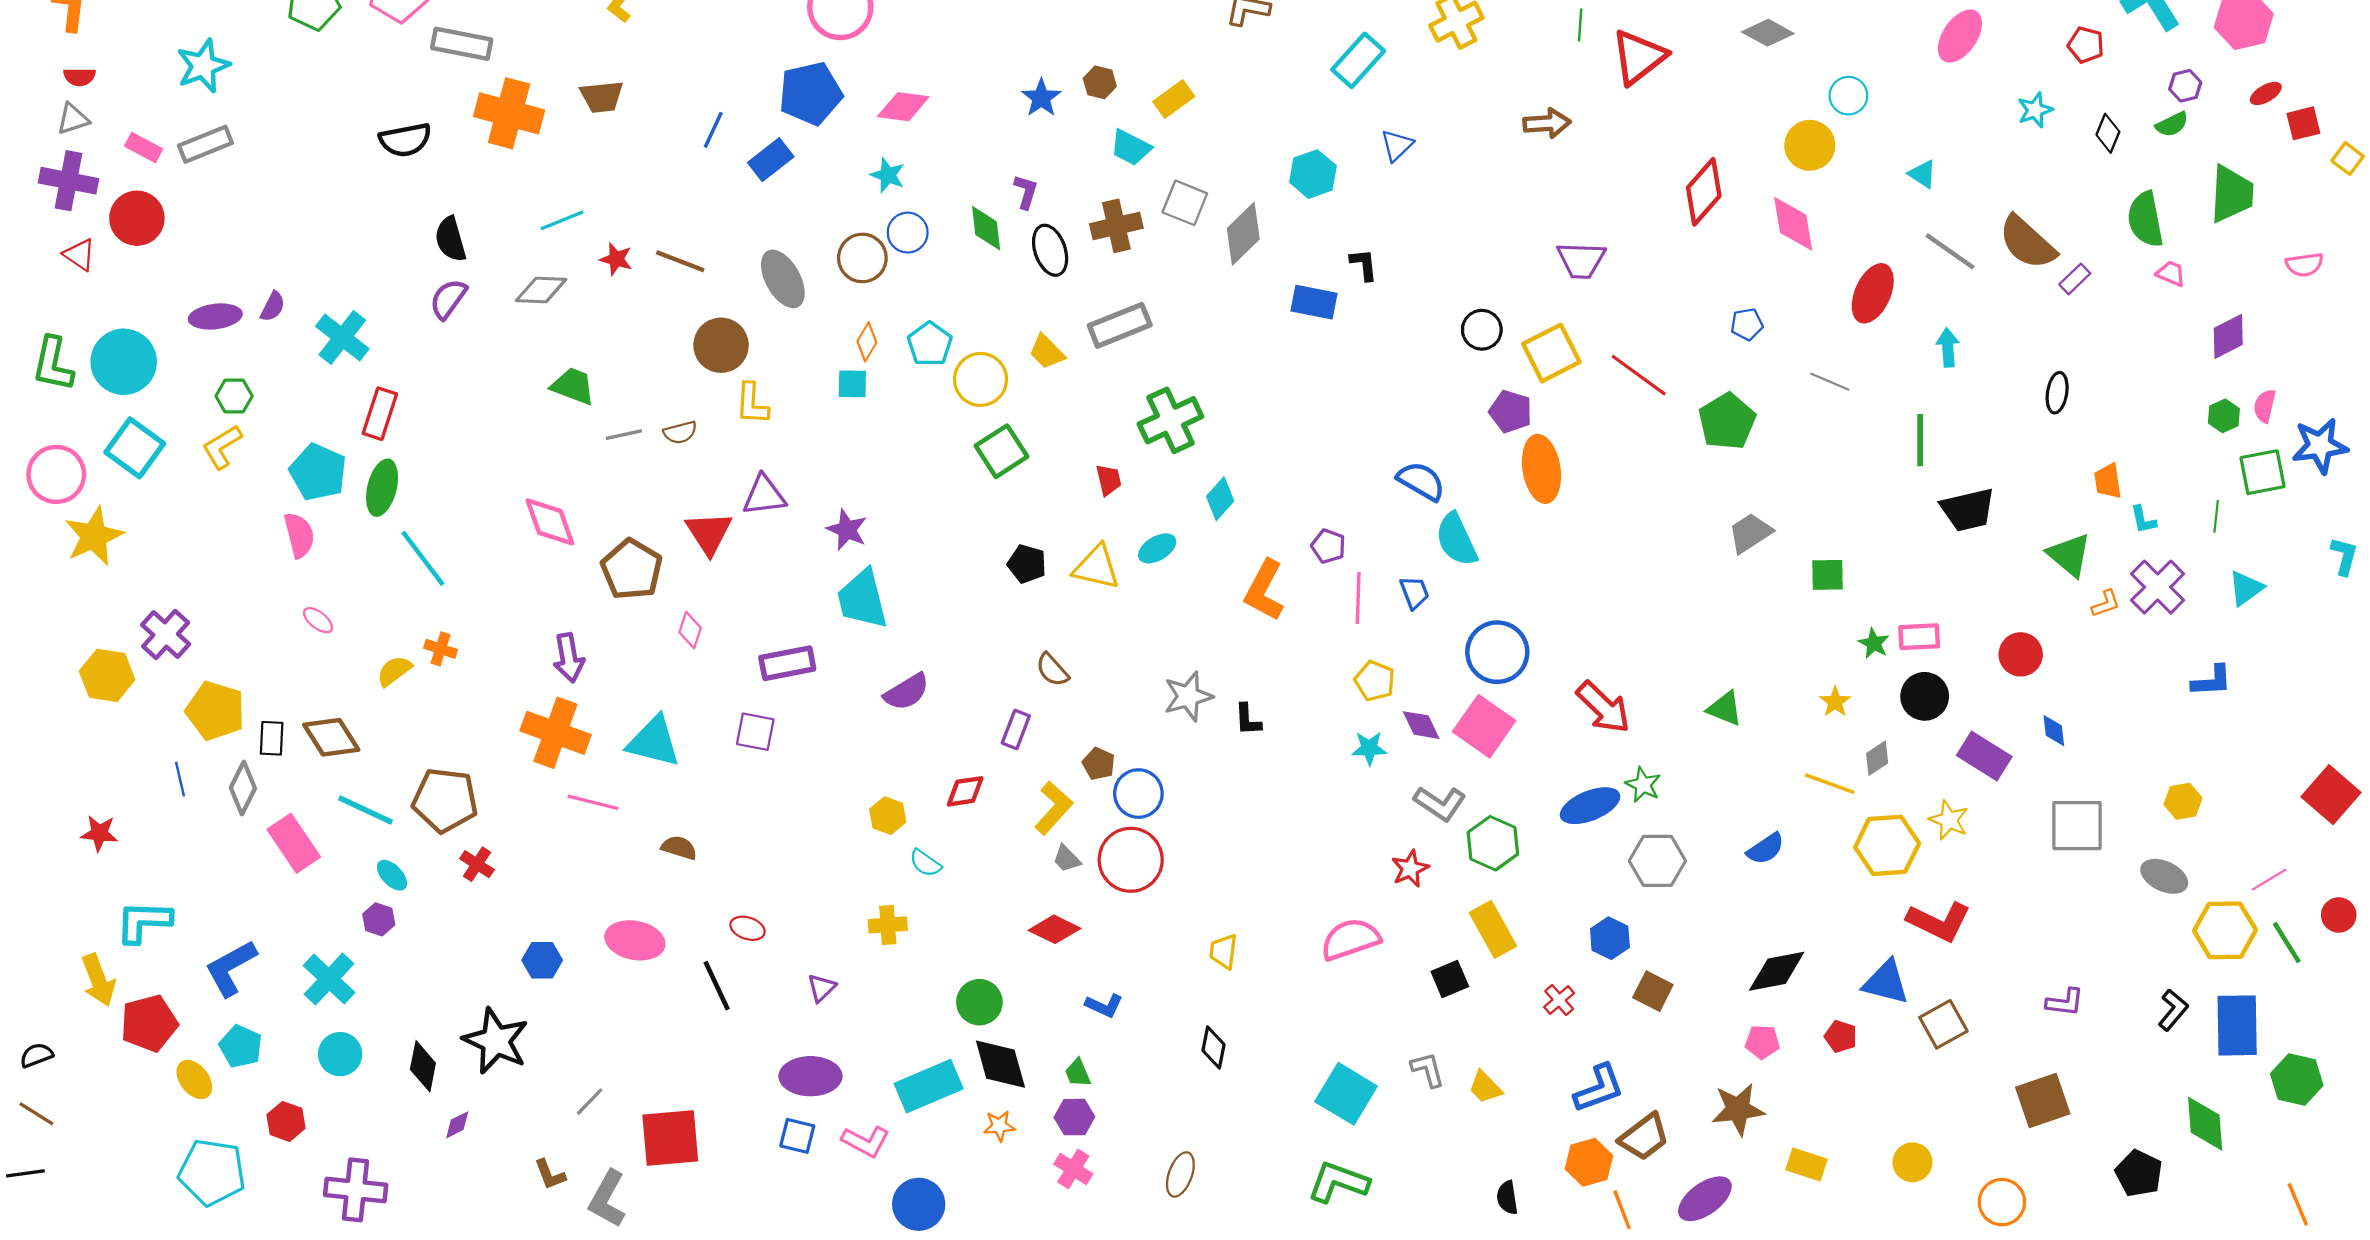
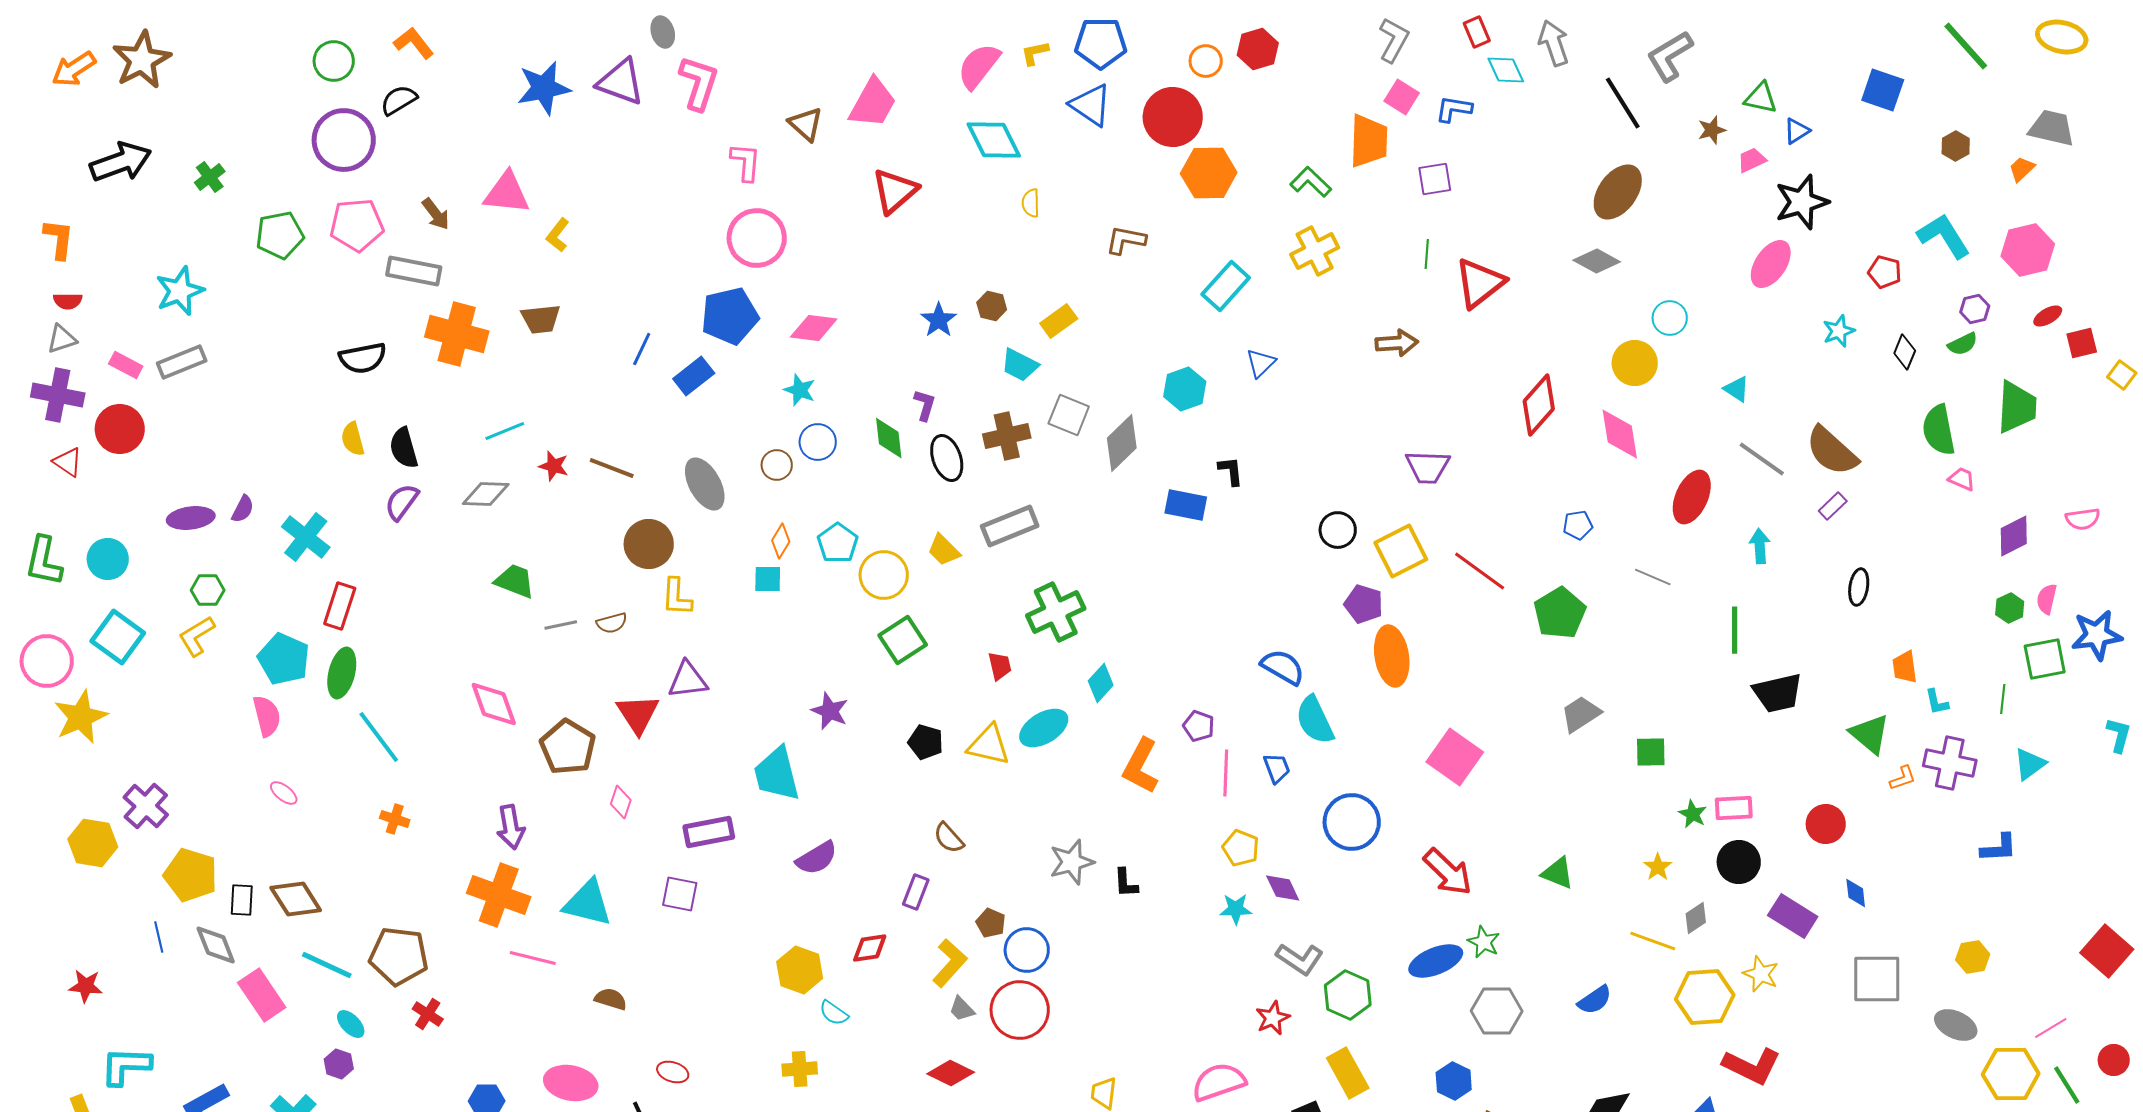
brown circle: (862, 258) -> (777, 465), size x0.7
pink semicircle: (2304, 265) -> (2083, 519), moved
purple rectangle: (2075, 279) -> (1833, 506), moved
cyan circle: (124, 362) -> (108, 559), size x0.7
purple star: (847, 530) -> (830, 711), moved
cyan ellipse: (1157, 548) -> (1044, 728), size x1.4
purple cross: (2158, 587) -> (1950, 763), turned -33
yellow semicircle: (394, 671) -> (353, 439), moved, turned -68
pink square: (1484, 726) -> (1455, 757), moved
gray diamond: (243, 788) -> (216, 945), turned -48
yellow hexagon: (888, 816) -> (800, 970), size x1.4

